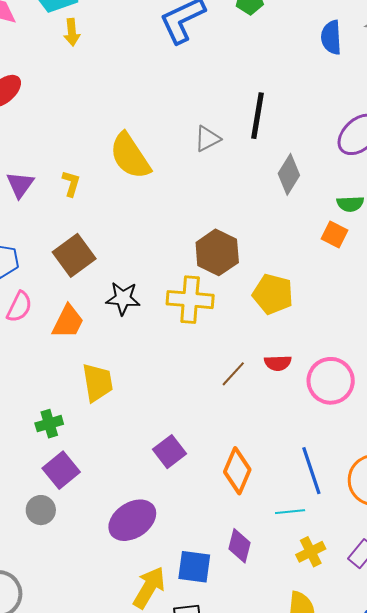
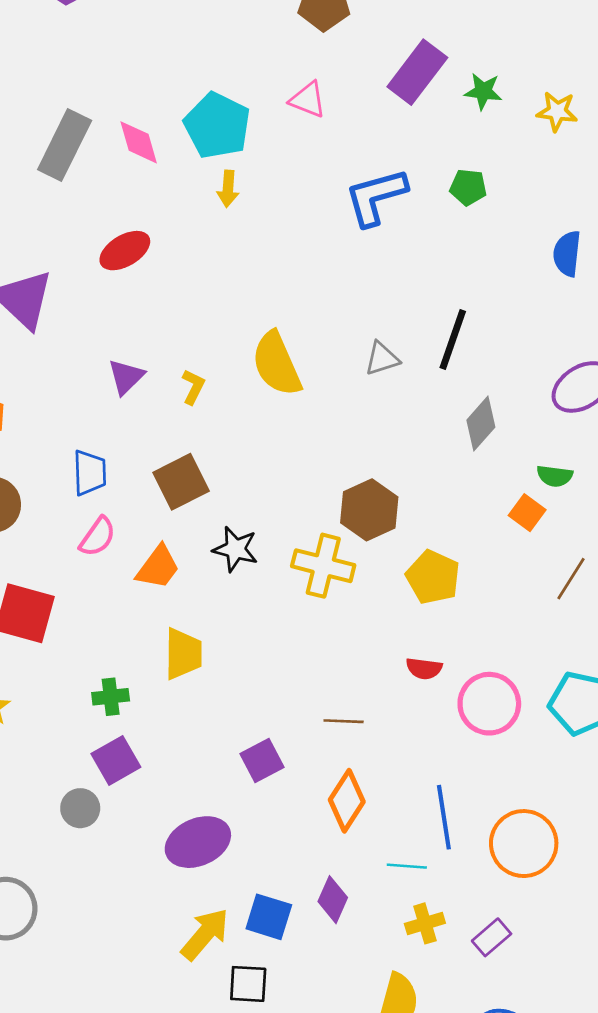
brown line: (233, 374) -> (344, 721), moved, turned 40

